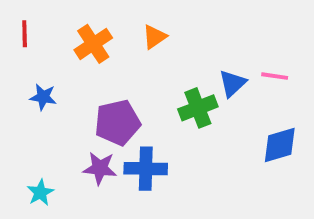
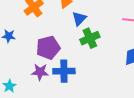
blue triangle: (232, 83) -> (79, 19), moved

